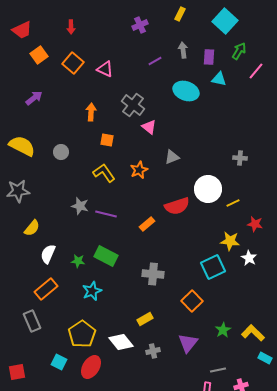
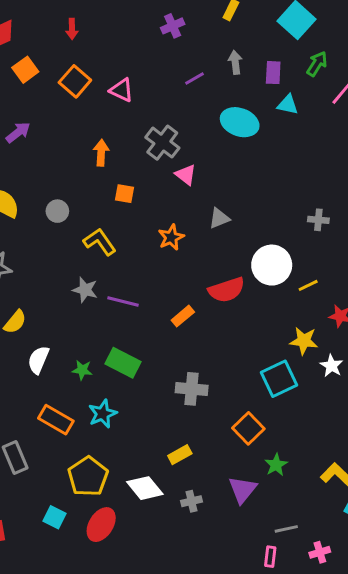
yellow L-shape: (104, 173) -> (100, 242), moved
orange rectangle: (46, 289) -> (56, 420), moved, turned 70
green star: (223, 330) -> (276, 465), moved

